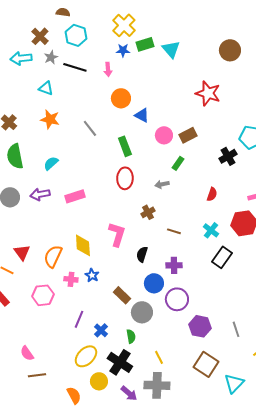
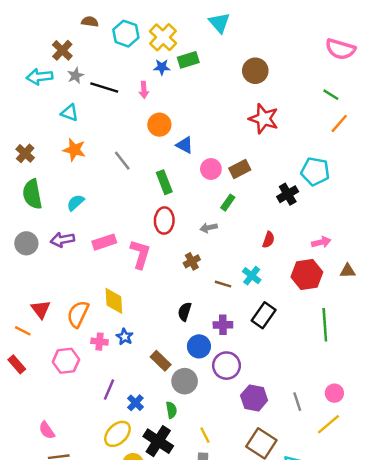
cyan hexagon: (76, 35) -> (126, 34), moved
cyan triangle: (171, 49) -> (219, 23), moved
brown circle: (230, 50) -> (255, 71), moved
cyan cross: (211, 230) -> (252, 276), moved
pink L-shape: (117, 234) -> (140, 254), moved
black rectangle: (222, 257) -> (264, 315), moved

